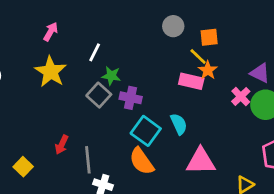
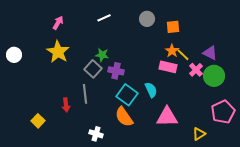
white line: (95, 52) -> (104, 18), moved, turned 40
yellow line: (198, 56) -> (183, 55), moved
pink rectangle: (191, 81) -> (168, 67), moved
red arrow: (62, 145) -> (66, 105), turned -32
gray line: (88, 160) -> (85, 94), moved

